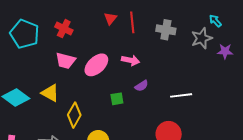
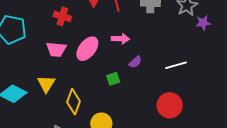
red cross: (64, 29) -> (62, 16), moved
purple star: (225, 51) -> (203, 23), moved
yellow triangle: (50, 93) -> (46, 84), turned 42

